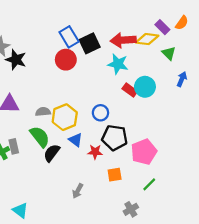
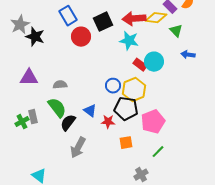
blue rectangle: (69, 37) -> (68, 16), moved
blue arrow: (182, 79) -> (188, 55), turned -104
yellow hexagon: (65, 117) -> (134, 90), moved
gray arrow: (78, 191) -> (78, 148), moved, size x1.5

